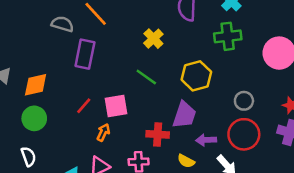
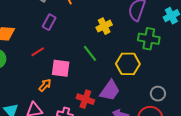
green cross: (228, 36) -> (149, 39), moved
purple rectangle: (85, 54) -> (49, 22), size x0.7
red line: (84, 106) -> (38, 52), moved

